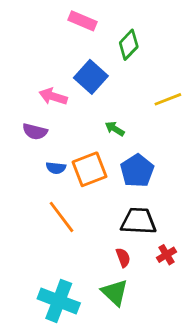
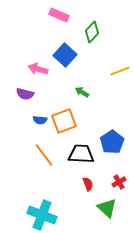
blue pentagon: (137, 171) -> (112, 142), moved
black trapezoid: (139, 221) -> (81, 154), moved
green triangle: (115, 293) -> (107, 208), moved

